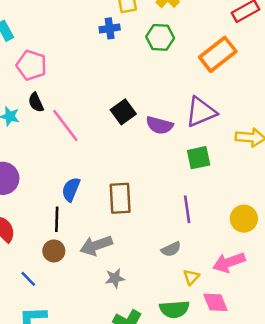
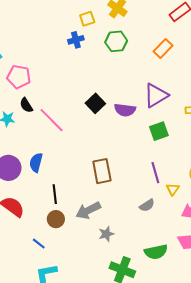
orange rectangle: (218, 54) -> (163, 49), size x0.7
blue semicircle: (71, 189) -> (36, 163), moved
yellow triangle: (191, 277) -> (173, 189), moved

